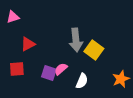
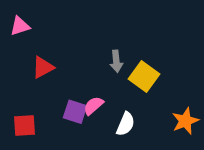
gray arrow: (76, 40) -> (116, 61), size x0.6
red square: (17, 69) -> (24, 126), moved

